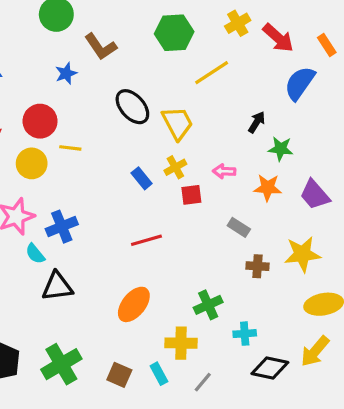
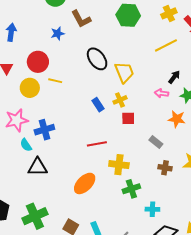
yellow line: (212, 73) -> (166, 45), moved
pink arrow: (224, 171) -> (162, 93), moved
yellow cross: (181, 343) -> (119, 165), moved

